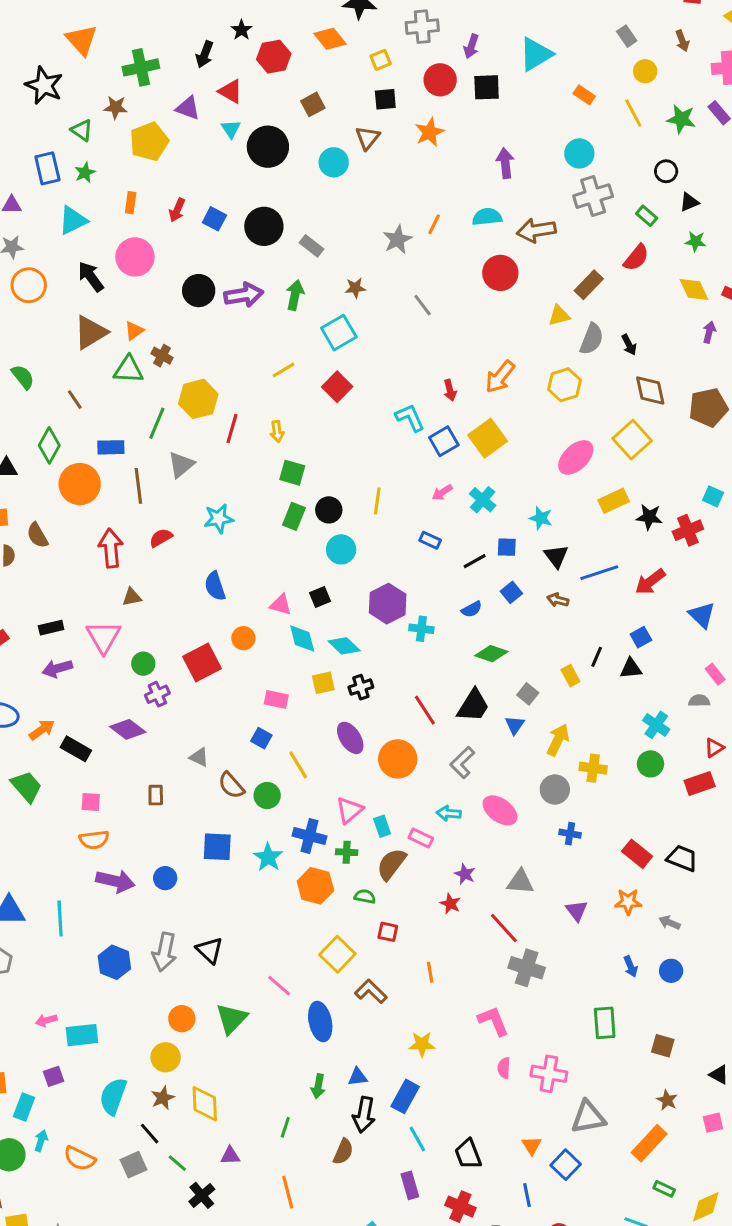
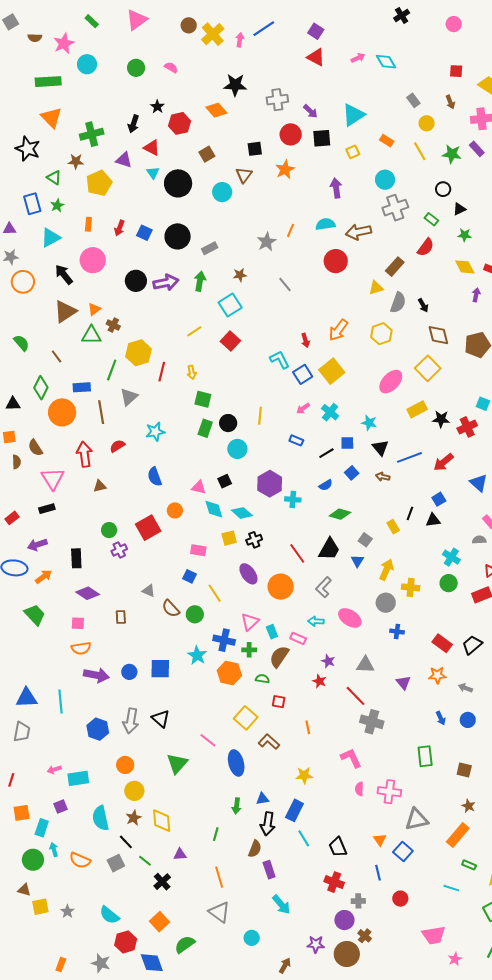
purple arrow: (471, 46) -> (310, 111), turned -63
yellow square: (381, 60) -> (353, 152), moved
gray rectangle: (311, 246) -> (210, 248), turned -63
pink triangle: (103, 637) -> (53, 479), moved
purple arrow: (57, 668) -> (37, 545), moved
purple diamond: (128, 729) -> (88, 593), moved
black rectangle: (76, 749) -> (76, 558), moved, turned 60
blue square: (217, 847) -> (160, 669), moved
black trapezoid: (682, 858) -> (472, 645), turned -60
orange circle: (182, 1019) -> (125, 765), moved
cyan semicircle: (113, 1096) -> (101, 818), turned -30
cyan arrow: (41, 1141) -> (54, 850), turned -32
purple rectangle: (410, 1185) -> (269, 870), moved

